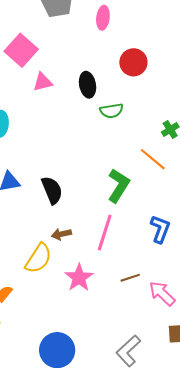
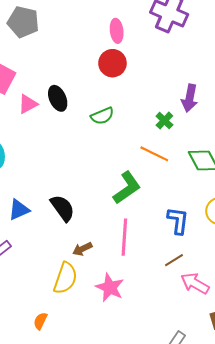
pink ellipse: (103, 18) -> (117, 31), moved
black ellipse: (88, 85) -> (58, 98), moved
green L-shape: (119, 186) -> (127, 188), turned 36
brown line: (130, 278) -> (174, 260), moved

